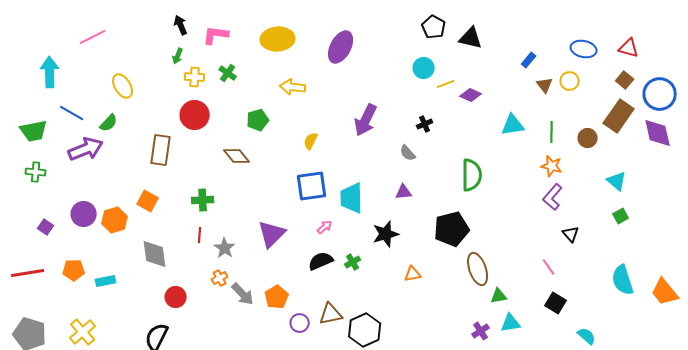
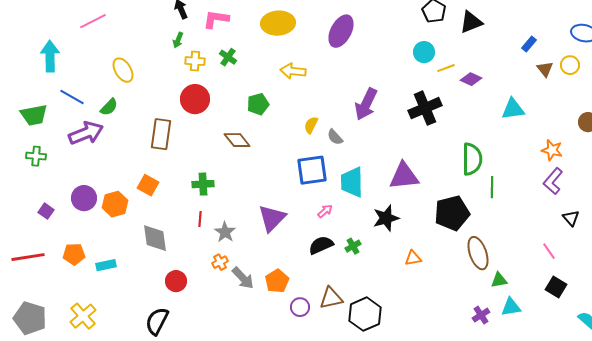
black triangle: (471, 38) -> (471, 22), turned -35
black cross: (425, 124) -> (425, 108), size x2.0
green line: (552, 132) -> (492, 187), moved
gray semicircle: (408, 153) -> (335, 137), moved
purple triangle: (404, 192) -> (404, 176), size x1.8

